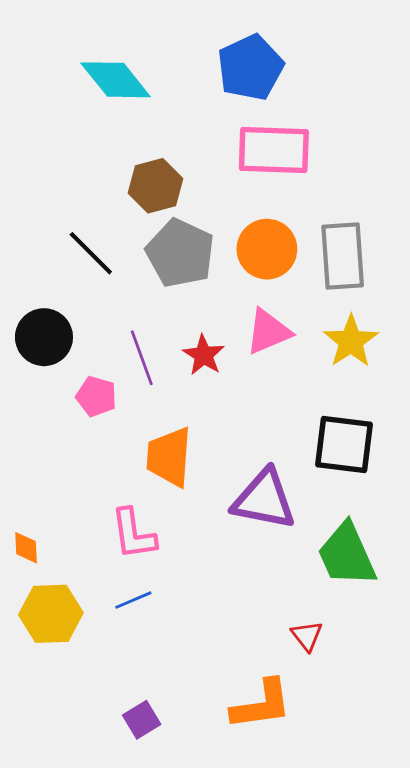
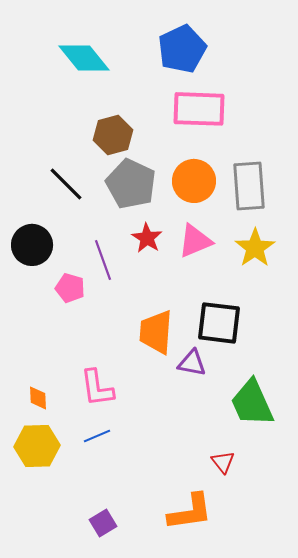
red star: (204, 355) -> (147, 238), moved
black square: (344, 445) -> (219, 323), moved
orange trapezoid: (169, 457) -> (156, 332), moved
purple triangle: (264, 500) -> (192, 363), size x0.6
orange diamond: (26, 548) -> (38, 398), moved

